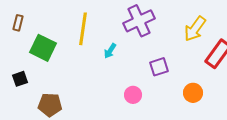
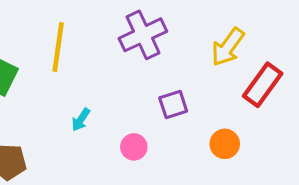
cyan arrow: (110, 51) -> (81, 120), moved

